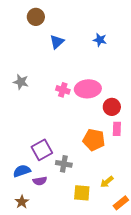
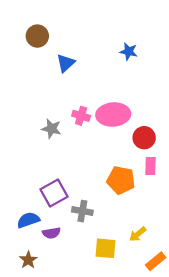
brown circle: (36, 17) -> (37, 36), moved
blue triangle: (57, 42) -> (66, 63), moved
gray star: (21, 82) -> (51, 129), moved

